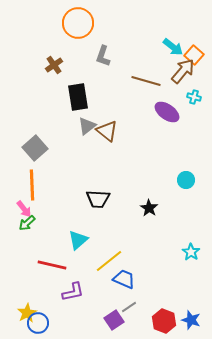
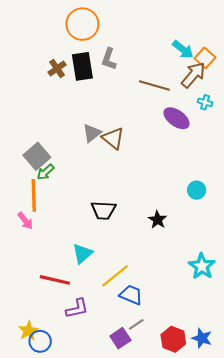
black rectangle: (78, 97) -> (82, 66), moved
green arrow: (27, 223) -> (45, 172), moved
cyan star: (191, 252) -> (202, 266), size x1.4

